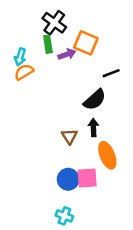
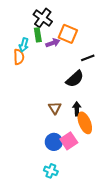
cyan arrow: (20, 57) -> (24, 45), moved
orange semicircle: (24, 72) -> (19, 57), turned 119
black arrow: (93, 127) -> (77, 109), moved
pink square: (87, 178) -> (69, 141), turned -30

